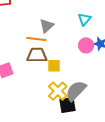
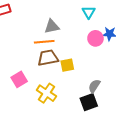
gray triangle: (47, 26) -> (52, 26), turned 42
yellow cross: (58, 91) -> (46, 93), moved
gray semicircle: (76, 91) -> (94, 86), size x0.6

